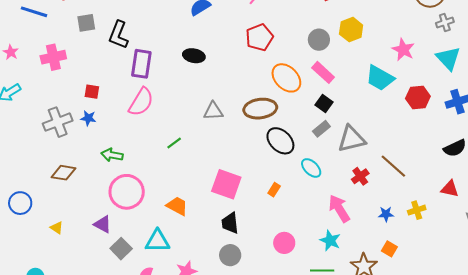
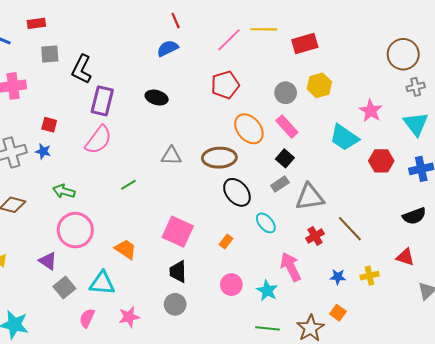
cyan star: (330, 240) -> (267, 291), moved
pink circle: (284, 243) -> (231, 285), moved

